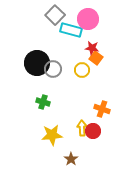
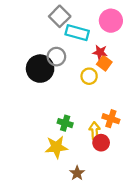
pink circle: (88, 19) -> (111, 21), moved
gray circle: (53, 69) -> (56, 57), moved
green cross: (43, 102) -> (65, 123), moved
yellow arrow: (82, 128) -> (95, 131), moved

